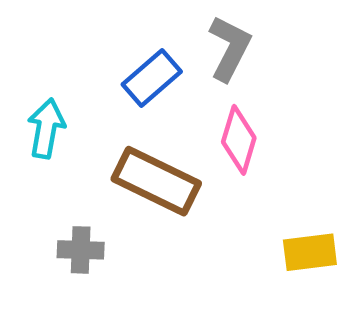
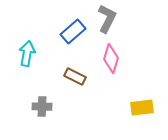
brown rectangle: (156, 181) -> (75, 77), size x0.6

